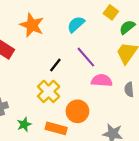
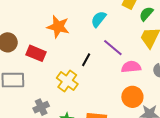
yellow cross: (49, 91) -> (67, 81), moved
orange circle: (77, 111) -> (132, 97), moved

